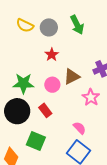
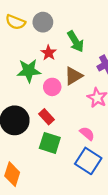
green arrow: (77, 25) -> (76, 41), moved
green star: (23, 83) -> (29, 71), moved
green square: (36, 141) -> (50, 143), moved

